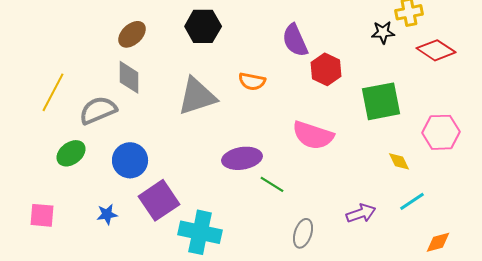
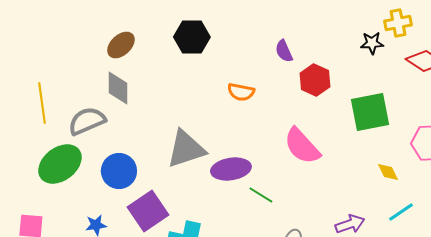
purple semicircle: (295, 40) -> (284, 51), size x0.7
yellow line: (53, 92) -> (42, 103), turned -36
gray triangle: (197, 96) -> (186, 149), moved
pink semicircle: (313, 135) -> (302, 146), turned 30
green ellipse: (71, 153) -> (60, 164), size x1.5

